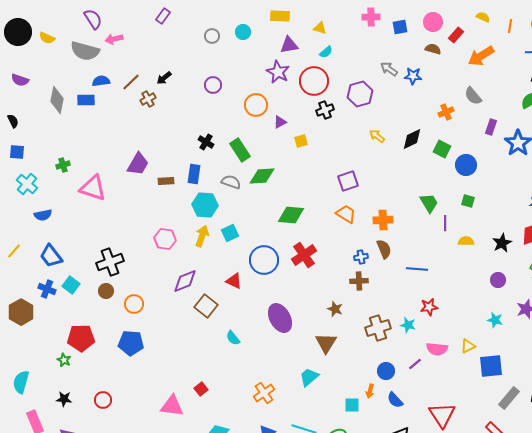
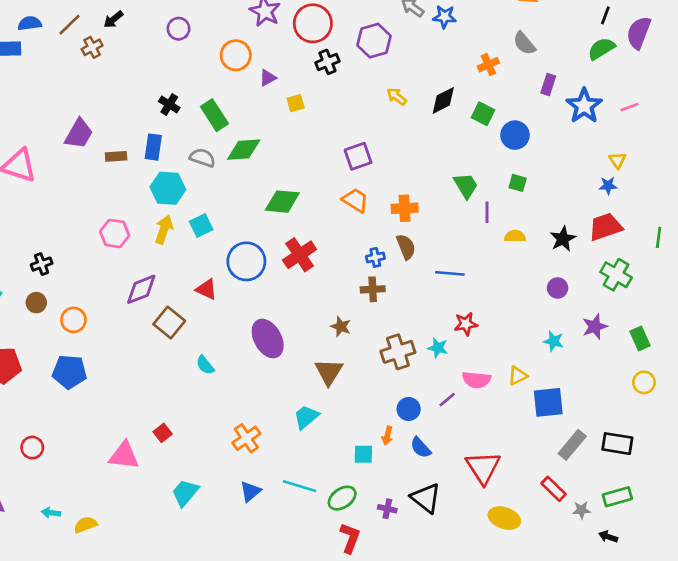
black cross: (110, 262) -> (42, 264), size x0.6

